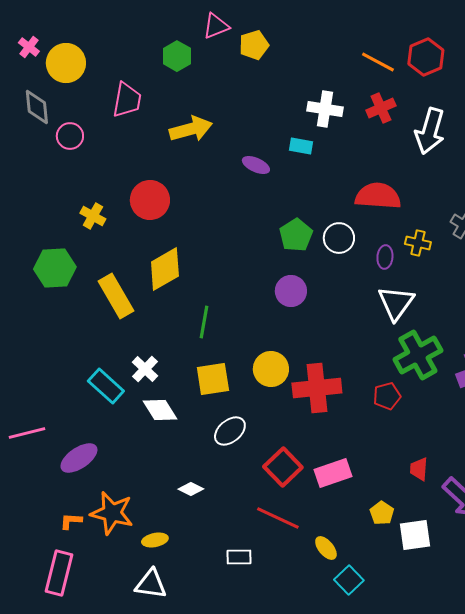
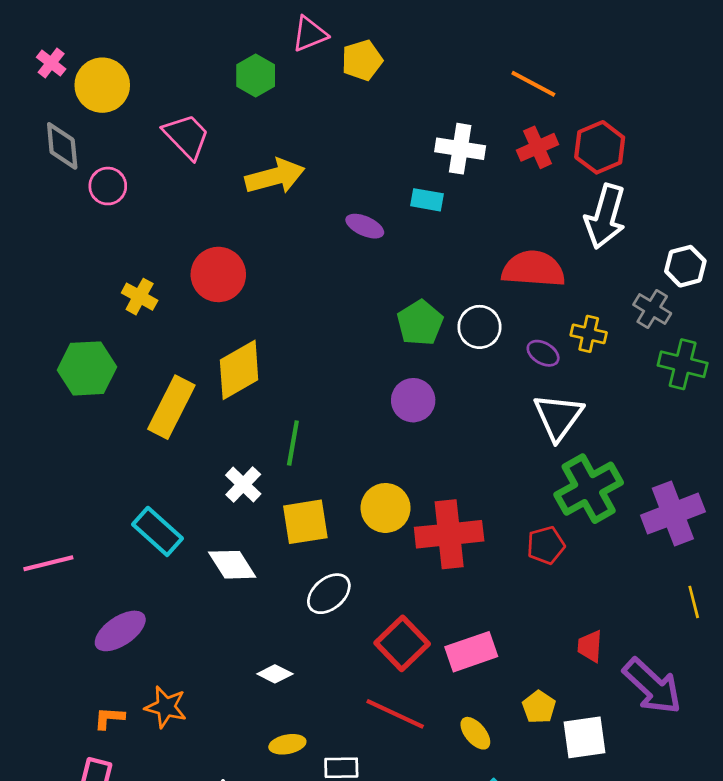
red hexagon: (426, 57) -> (600, 147), moved
pink trapezoid: (127, 100) -> (187, 136), turned -54
white arrow: (430, 131) -> (605, 216), moved
purple ellipse: (385, 257) -> (543, 353), turned -65
yellow rectangle: (116, 296) -> (171, 407), turned 57
white cross: (145, 369) -> (243, 484), moved
pink line: (27, 433) -> (48, 563), moved
orange star: (112, 513) -> (166, 707), size x0.7
yellow ellipse: (155, 540) -> (287, 744), moved
yellow ellipse: (326, 548) -> (475, 733), moved

